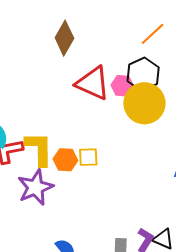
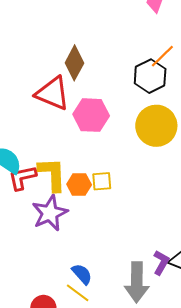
black hexagon: (143, 74) -> (150, 76), moved
red triangle: (93, 83) -> (53, 93), moved
pink hexagon: (122, 86) -> (91, 115), moved, size x1.6

